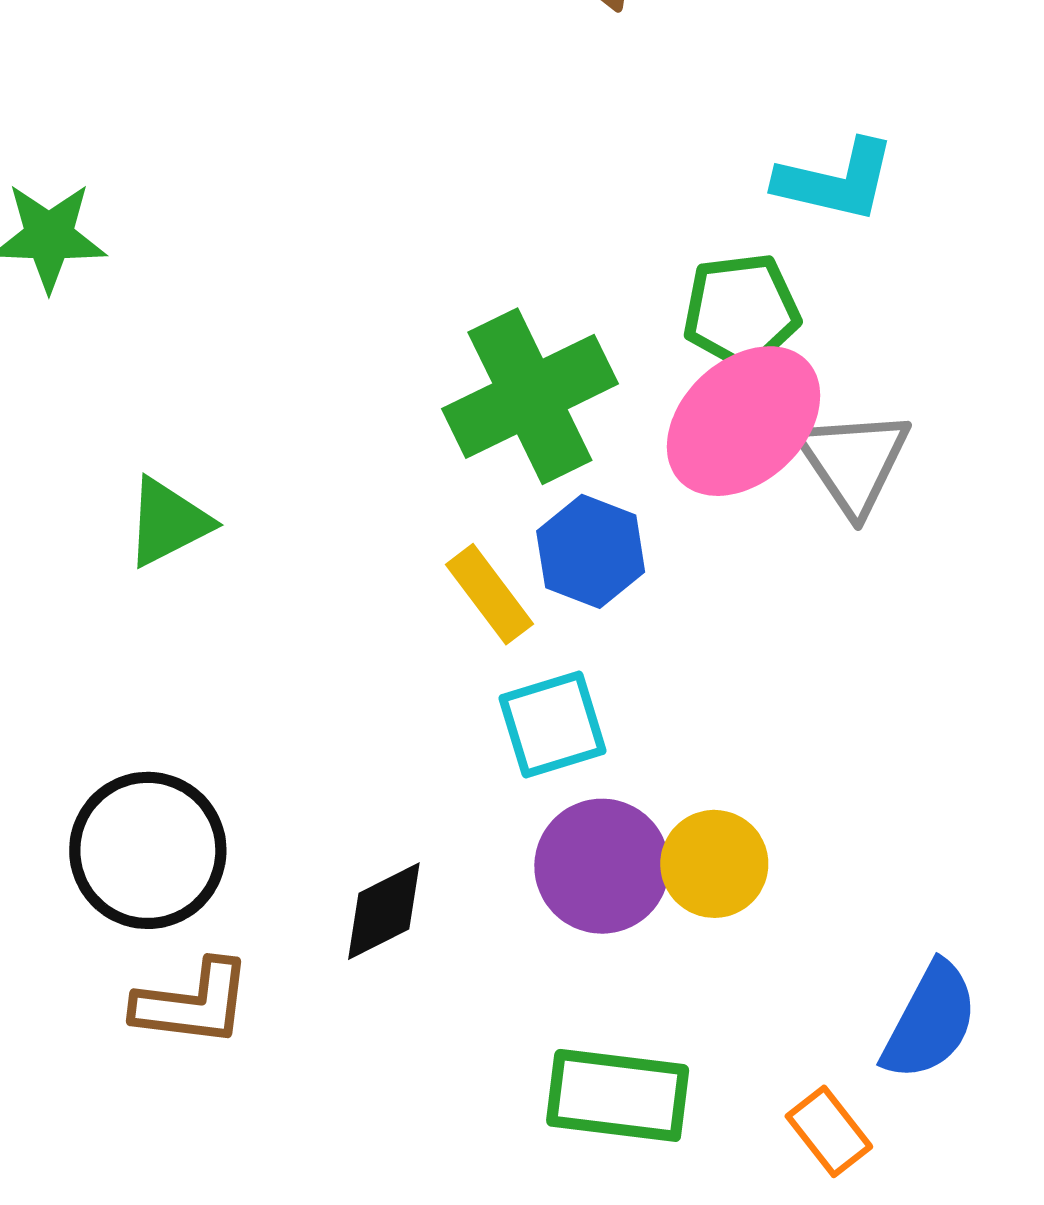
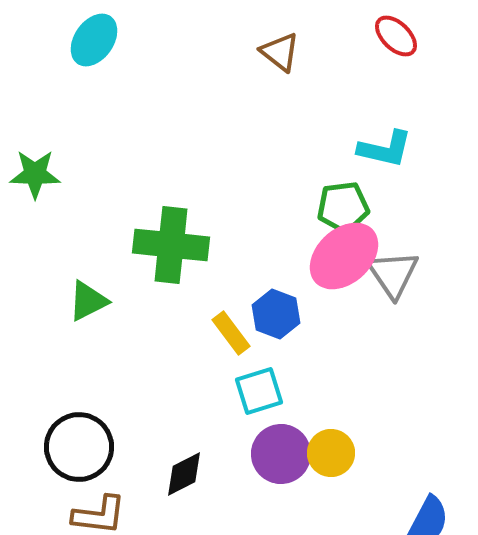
green cross: (530, 396) -> (171, 245), moved, turned 32

